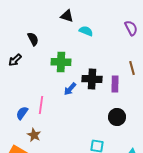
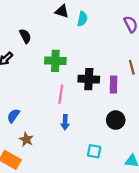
cyan semicircle: (86, 31) -> (82, 19), moved, turned 80
blue arrow: (70, 89) -> (65, 122), moved, turned -40
pink line: (41, 105) -> (61, 94), moved

